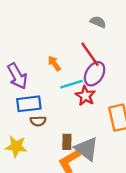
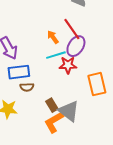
orange arrow: (54, 63) -> (53, 37), moved
red star: (85, 96) -> (68, 65), turned -30
brown rectangle: (67, 142) -> (52, 105), turned -32

